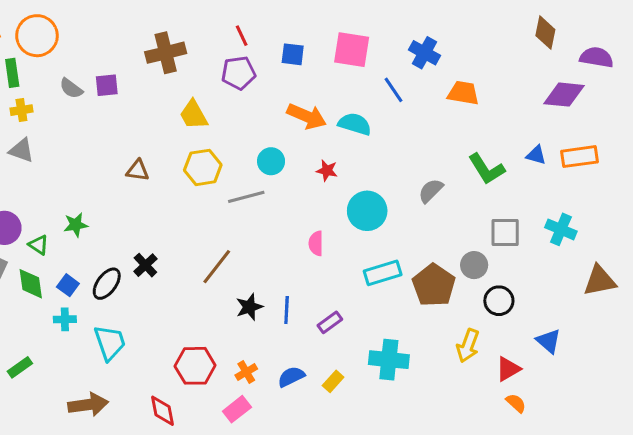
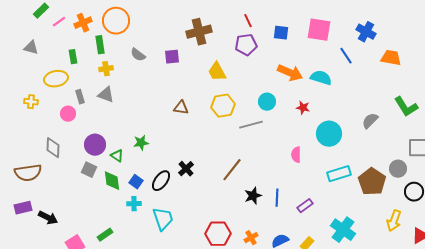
purple square: (107, 85) -> (172, 57), moved
cyan cross: (389, 360) -> (343, 230), turned 30

